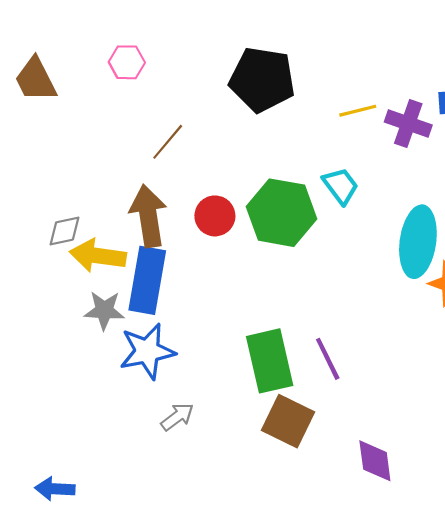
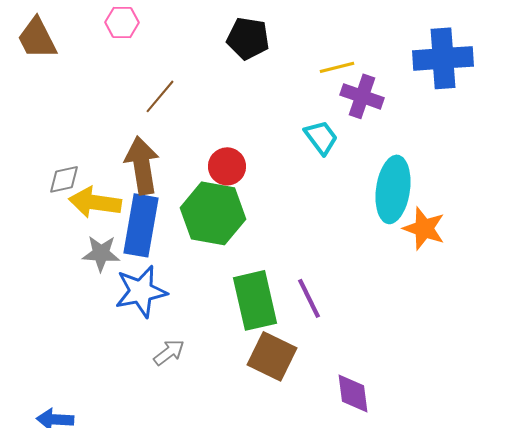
black pentagon: (262, 79) -> (248, 38), size x0.7
purple cross: (408, 124) -> (362, 96), moved
green hexagon: (282, 213) -> (213, 213), moved
red circle: (215, 216) -> (227, 166), moved

